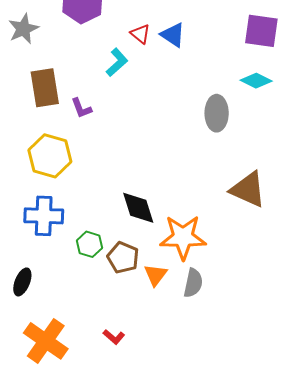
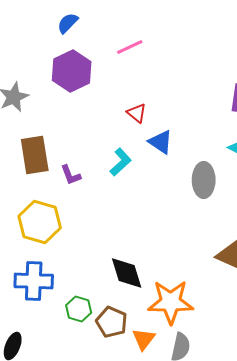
red triangle: (140, 34) -> (137, 113), moved
blue triangle: (173, 35) -> (161, 142), moved
cyan L-shape: (117, 62) -> (121, 162), moved

